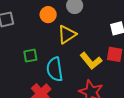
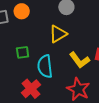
orange circle: (48, 15) -> (22, 11), moved

